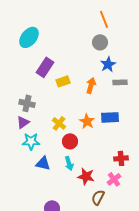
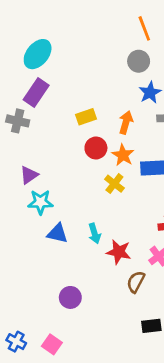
purple rectangle: (45, 67) -> (36, 93), moved
gray cross: (27, 103) -> (18, 121), moved
orange star: (87, 121) -> (123, 155), moved
yellow cross: (59, 123) -> (114, 184), moved
red circle: (70, 141) -> (96, 148), moved

